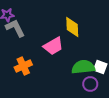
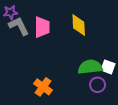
pink trapezoid: (53, 46) -> (42, 27), moved, turned -60
orange cross: (23, 66) -> (43, 87), moved, turned -30

